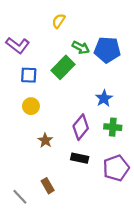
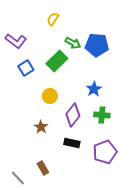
blue square: (29, 75) -> (26, 68), turned -35
yellow circle: (31, 106) -> (50, 96), moved

